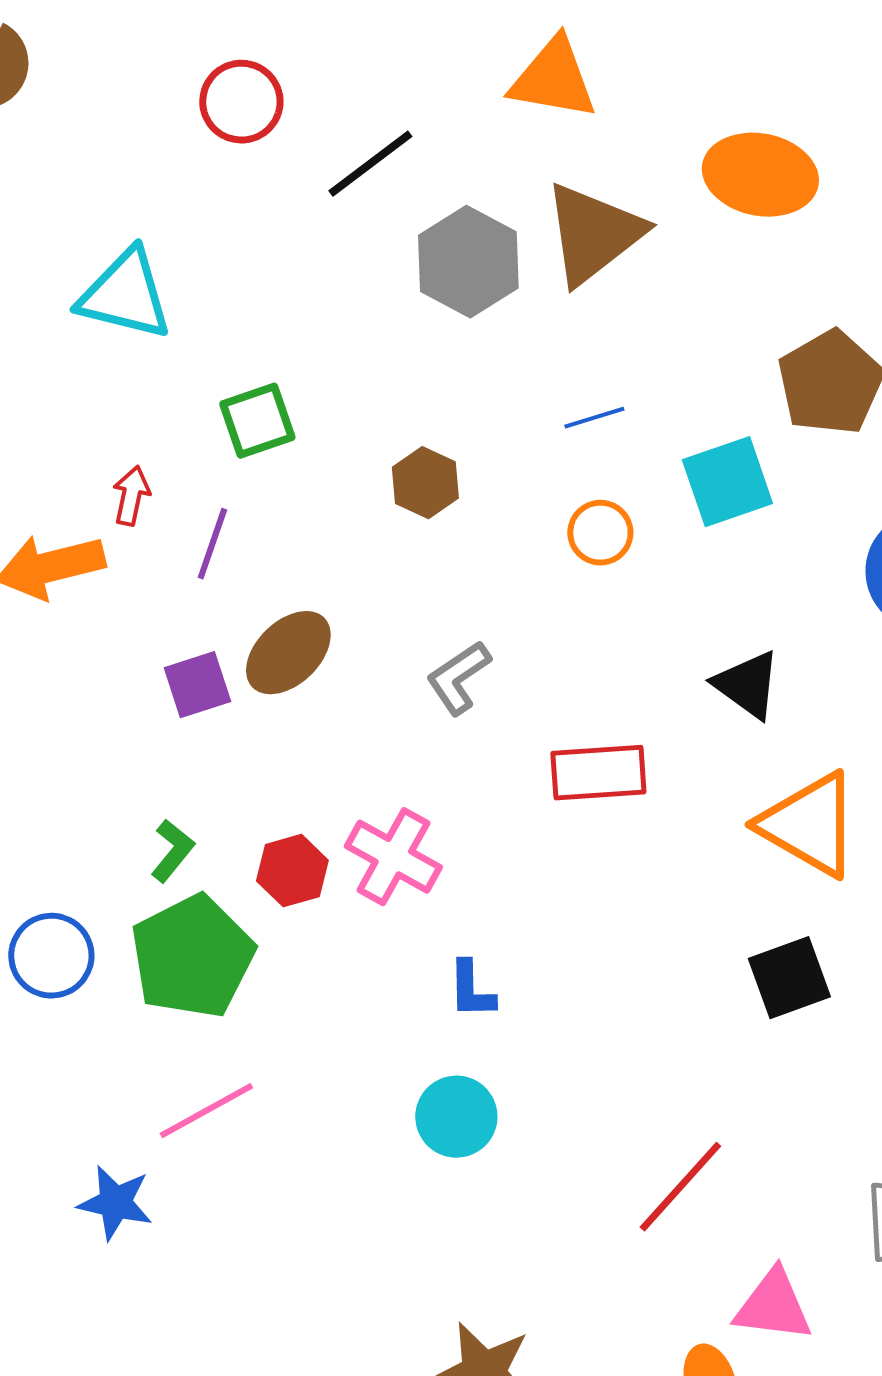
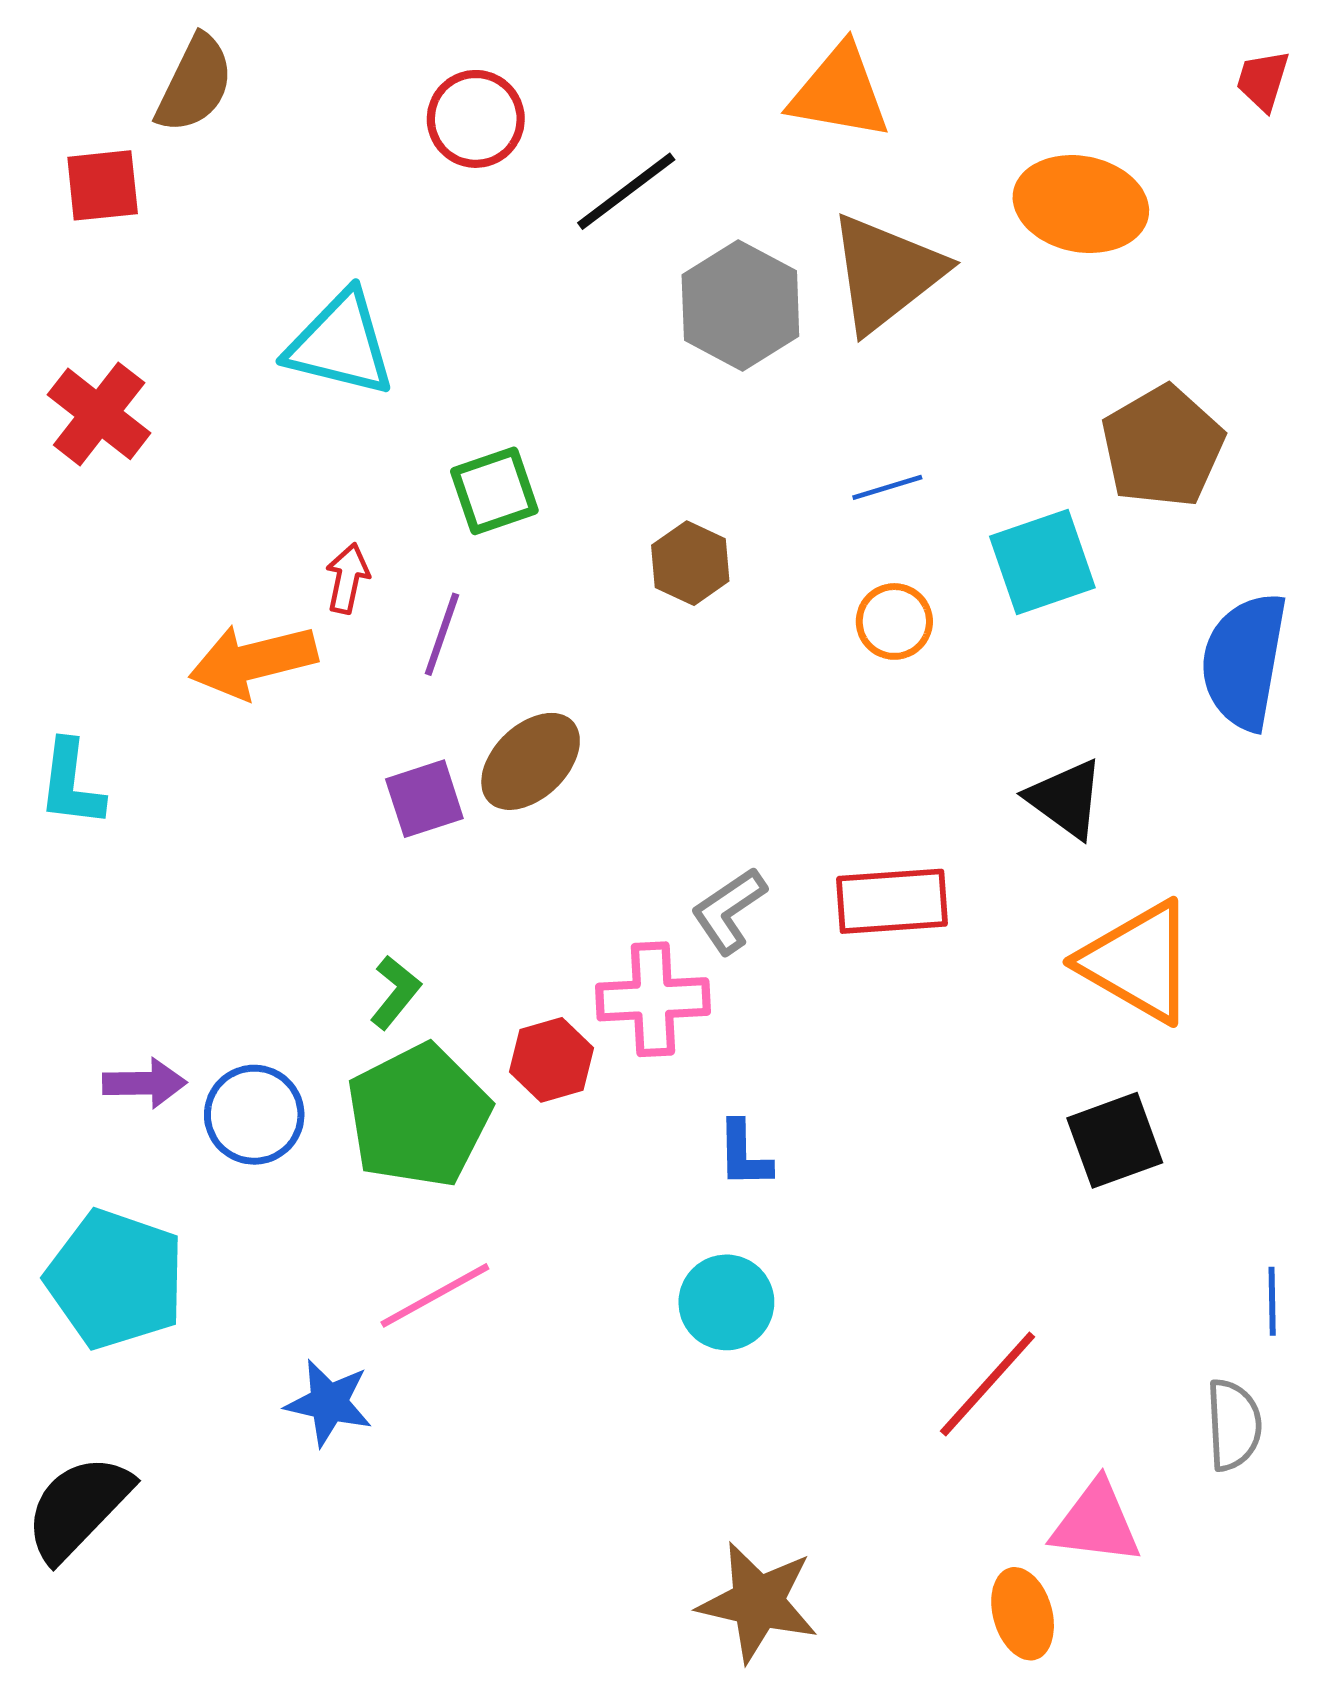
gray L-shape: (458, 678) -> (729, 911), moved
pink cross: (393, 857) -> (653, 999), turned -32
red hexagon: (292, 871) -> (552, 1060), moved

